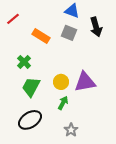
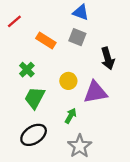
black arrow: (96, 27) -> (108, 58), moved
yellow circle: (61, 82) -> (68, 81), moved
gray star: (71, 130) -> (80, 146), size x1.5

